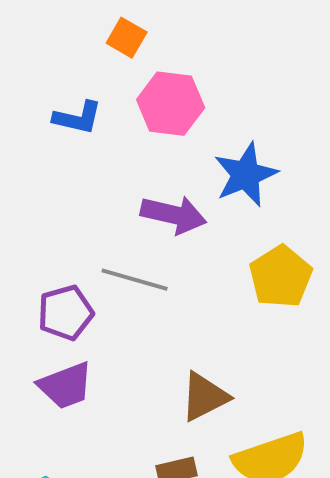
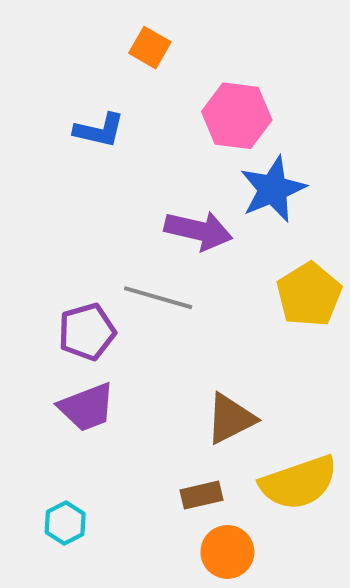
pink hexagon: (171, 104) -> (237, 116), moved

